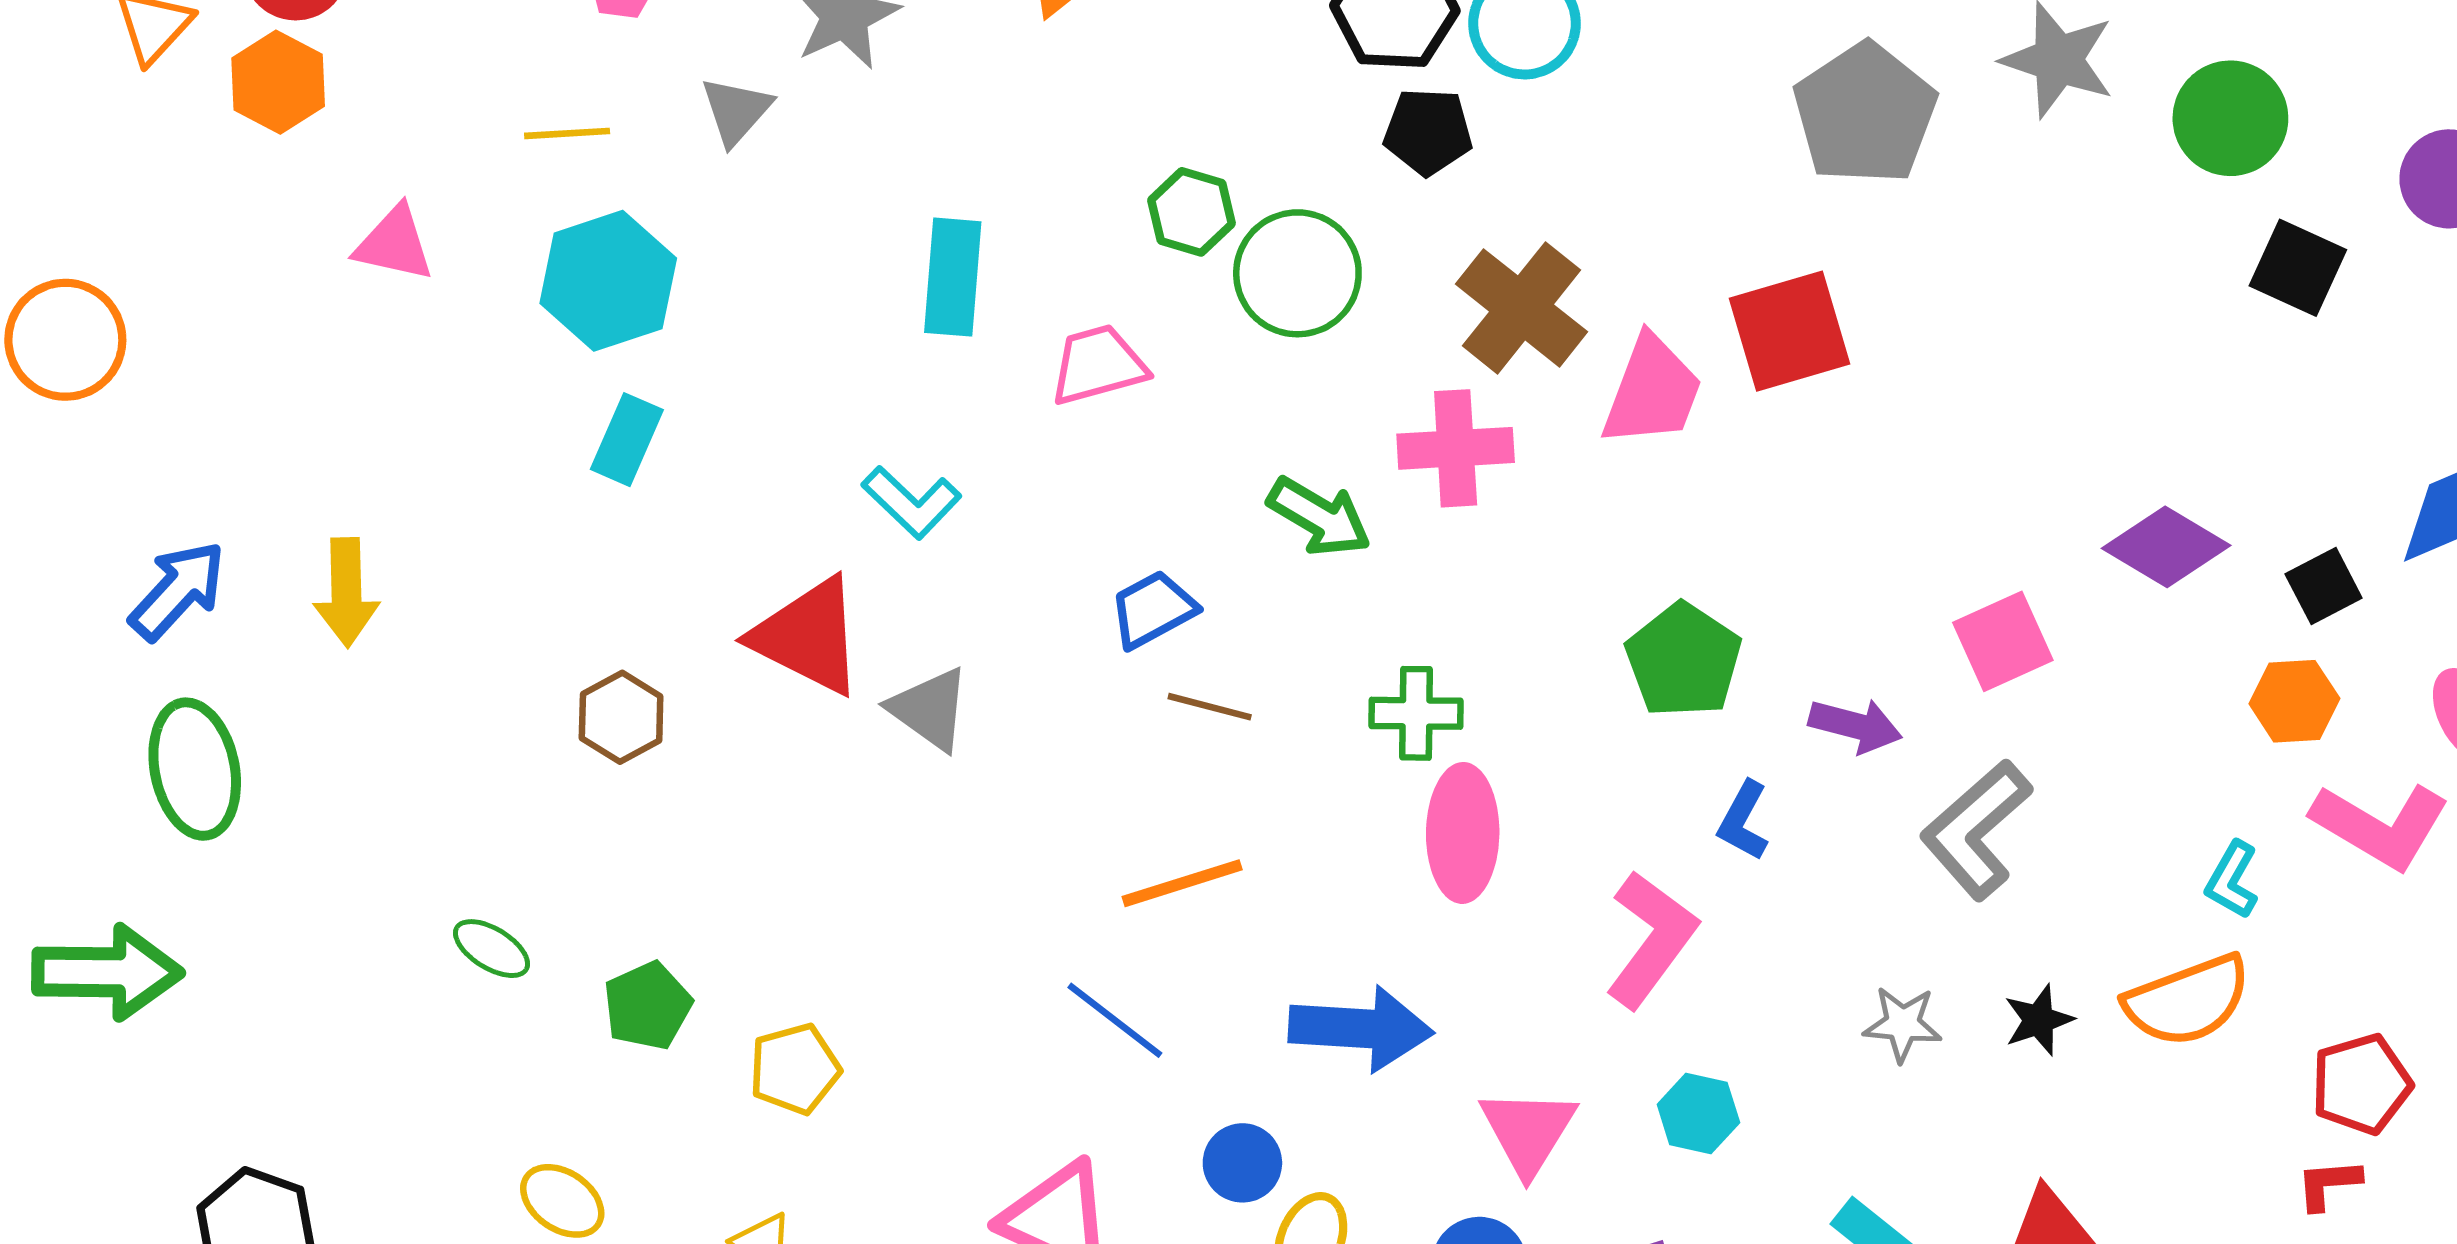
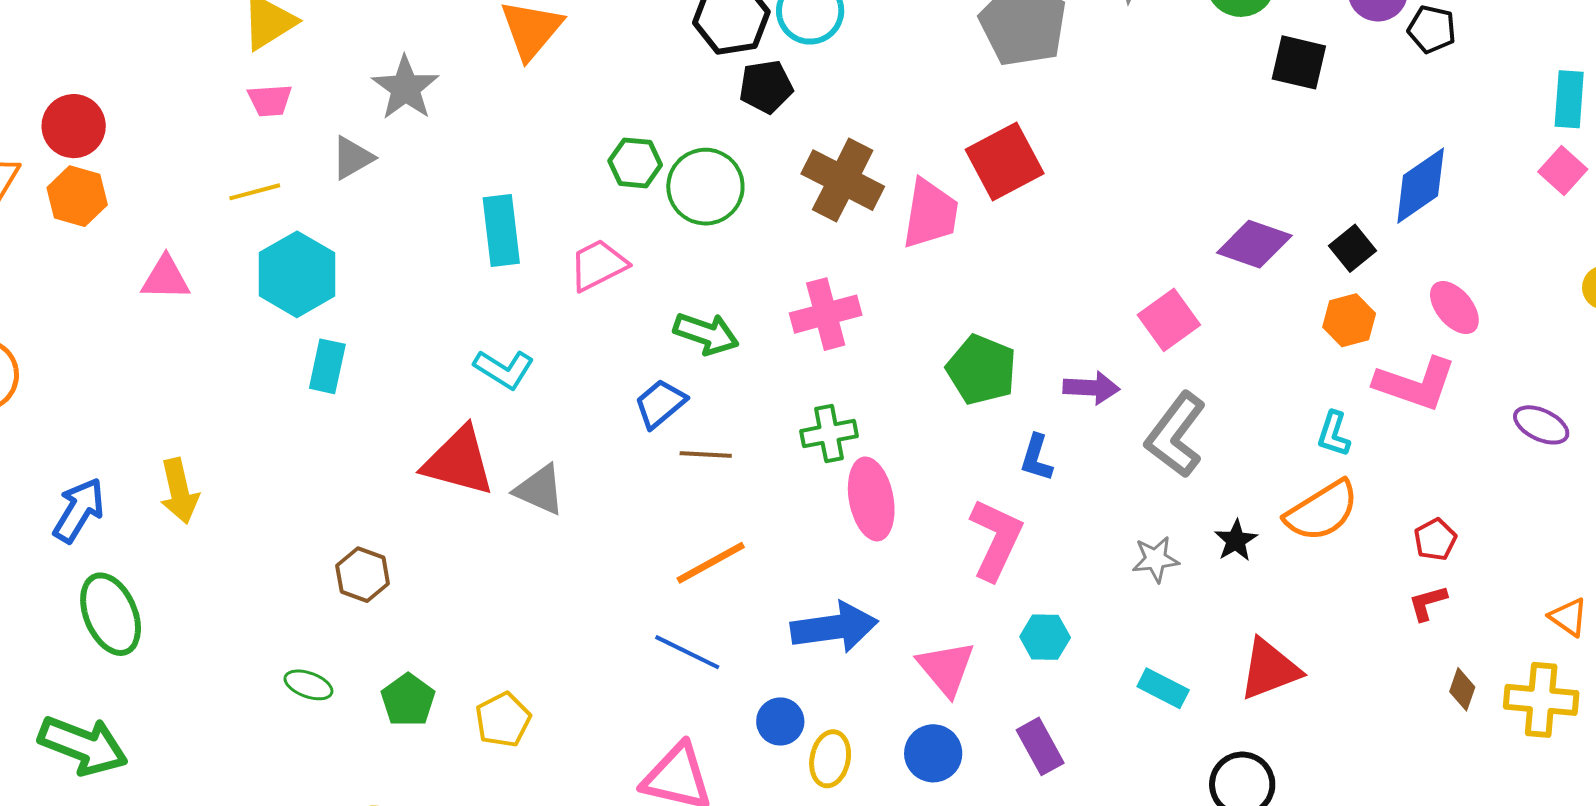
gray triangle: (736, 111) -> (352, 158), turned 30
pink cross: (1456, 448) -> (826, 314), moved
green arrow: (1319, 517) -> (706, 334), moved
brown hexagon: (621, 717) -> (363, 575), moved
green arrow: (107, 972) -> (83, 745), turned 32
red pentagon: (2361, 1084) -> (1435, 539), size x0.7

